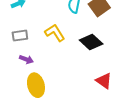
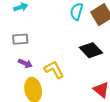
yellow L-shape: (55, 33) -> (54, 70), moved

